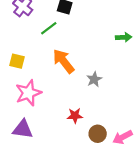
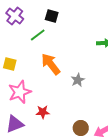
red star: (75, 116) -> (43, 112), moved
purple triangle: (23, 129) -> (15, 124), turned -30

